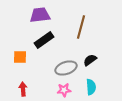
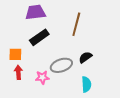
red arrow: (23, 89) -> (18, 72), moved
pink star: (64, 90) -> (42, 77), moved

